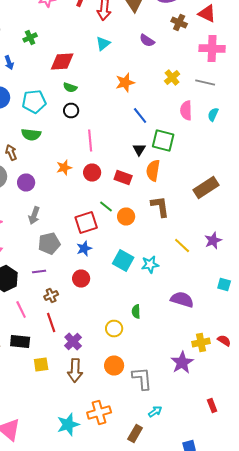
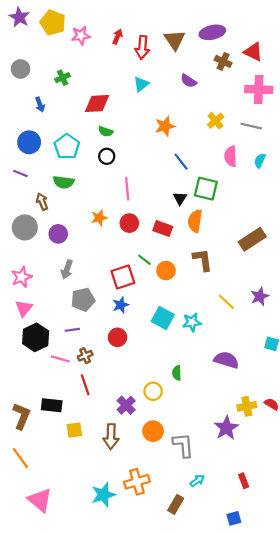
cyan pentagon: (34, 102) -> (67, 147), turned -30
pink line: (21, 310) -> (60, 359), moved, turned -48
purple cross: (73, 342) -> (126, 405), moved
red rectangle: (212, 406) -> (244, 481), moved

